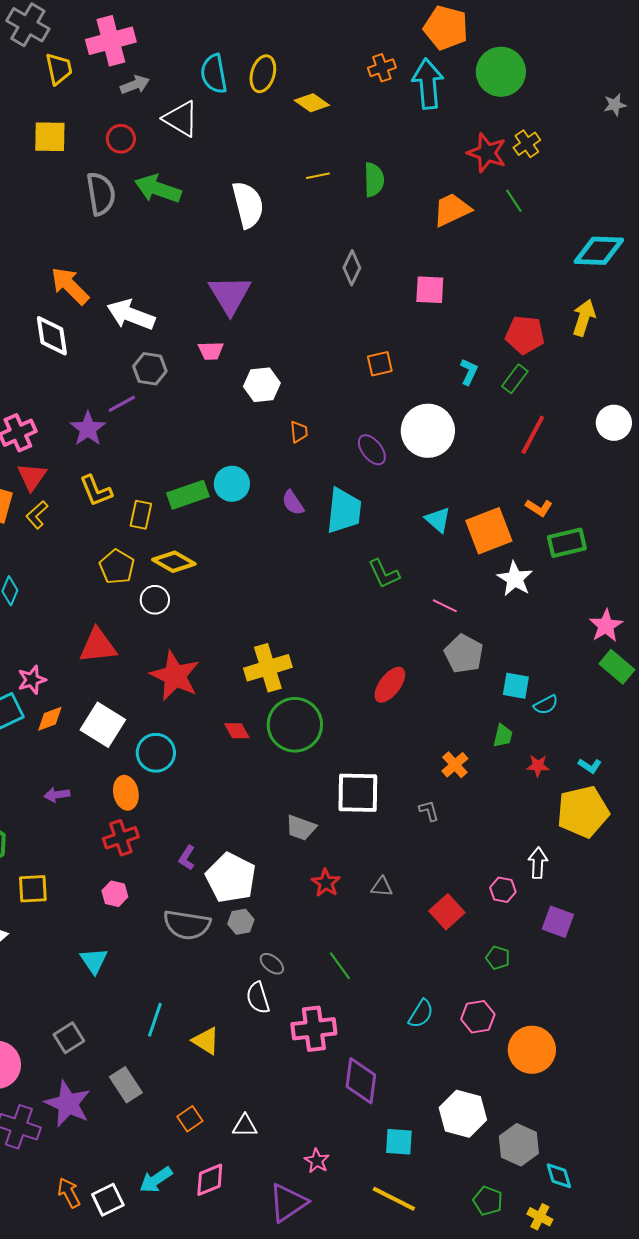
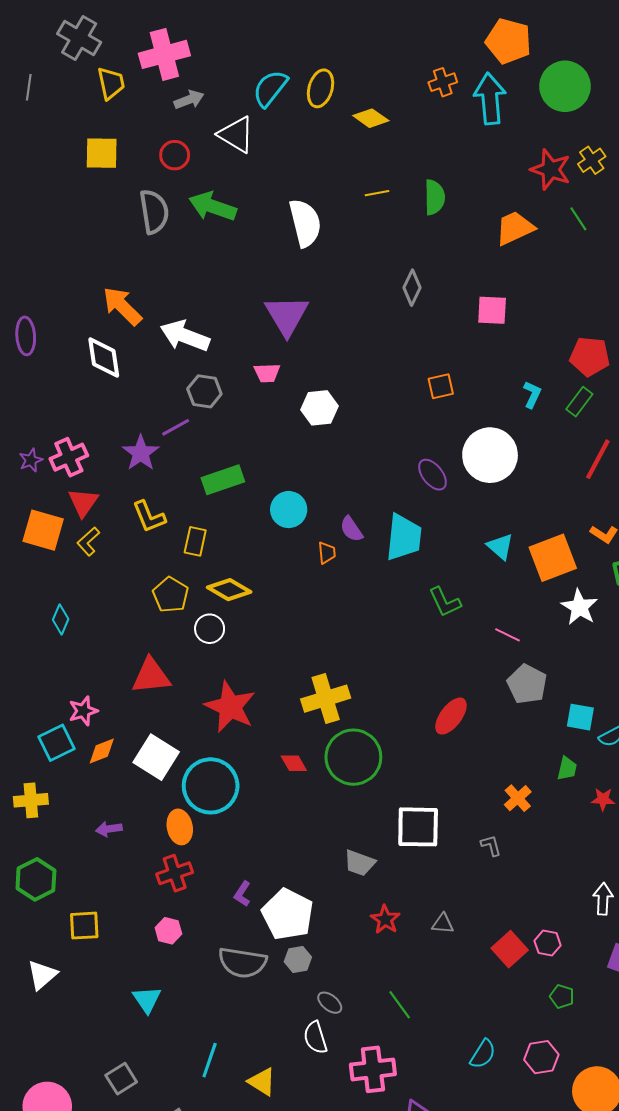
cyan semicircle: (214, 74) -> (270, 88), turned 48
orange trapezoid: (299, 432) -> (327, 553), moved
green rectangle: (188, 495) -> (223, 480), moved
cyan circle: (156, 753) -> (211, 786), size x1.4
pink hexagon: (503, 890) -> (548, 943), moved

